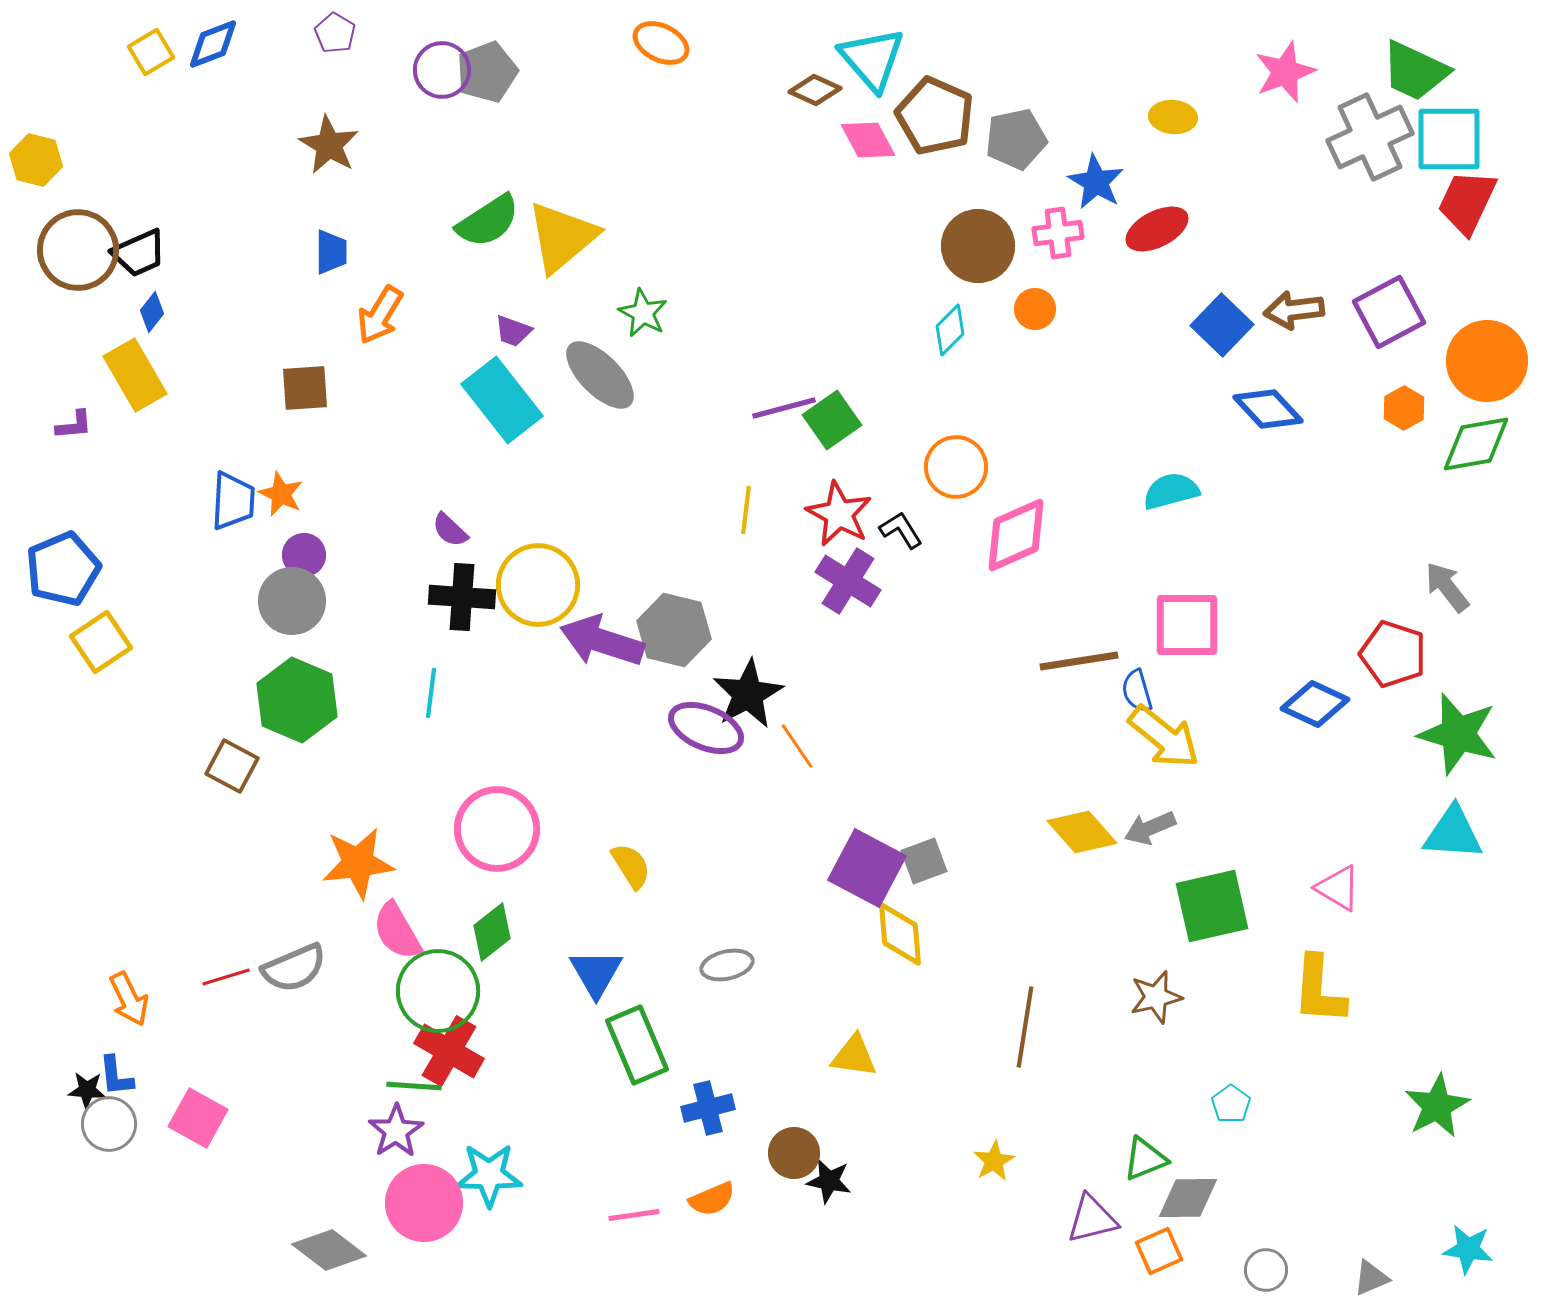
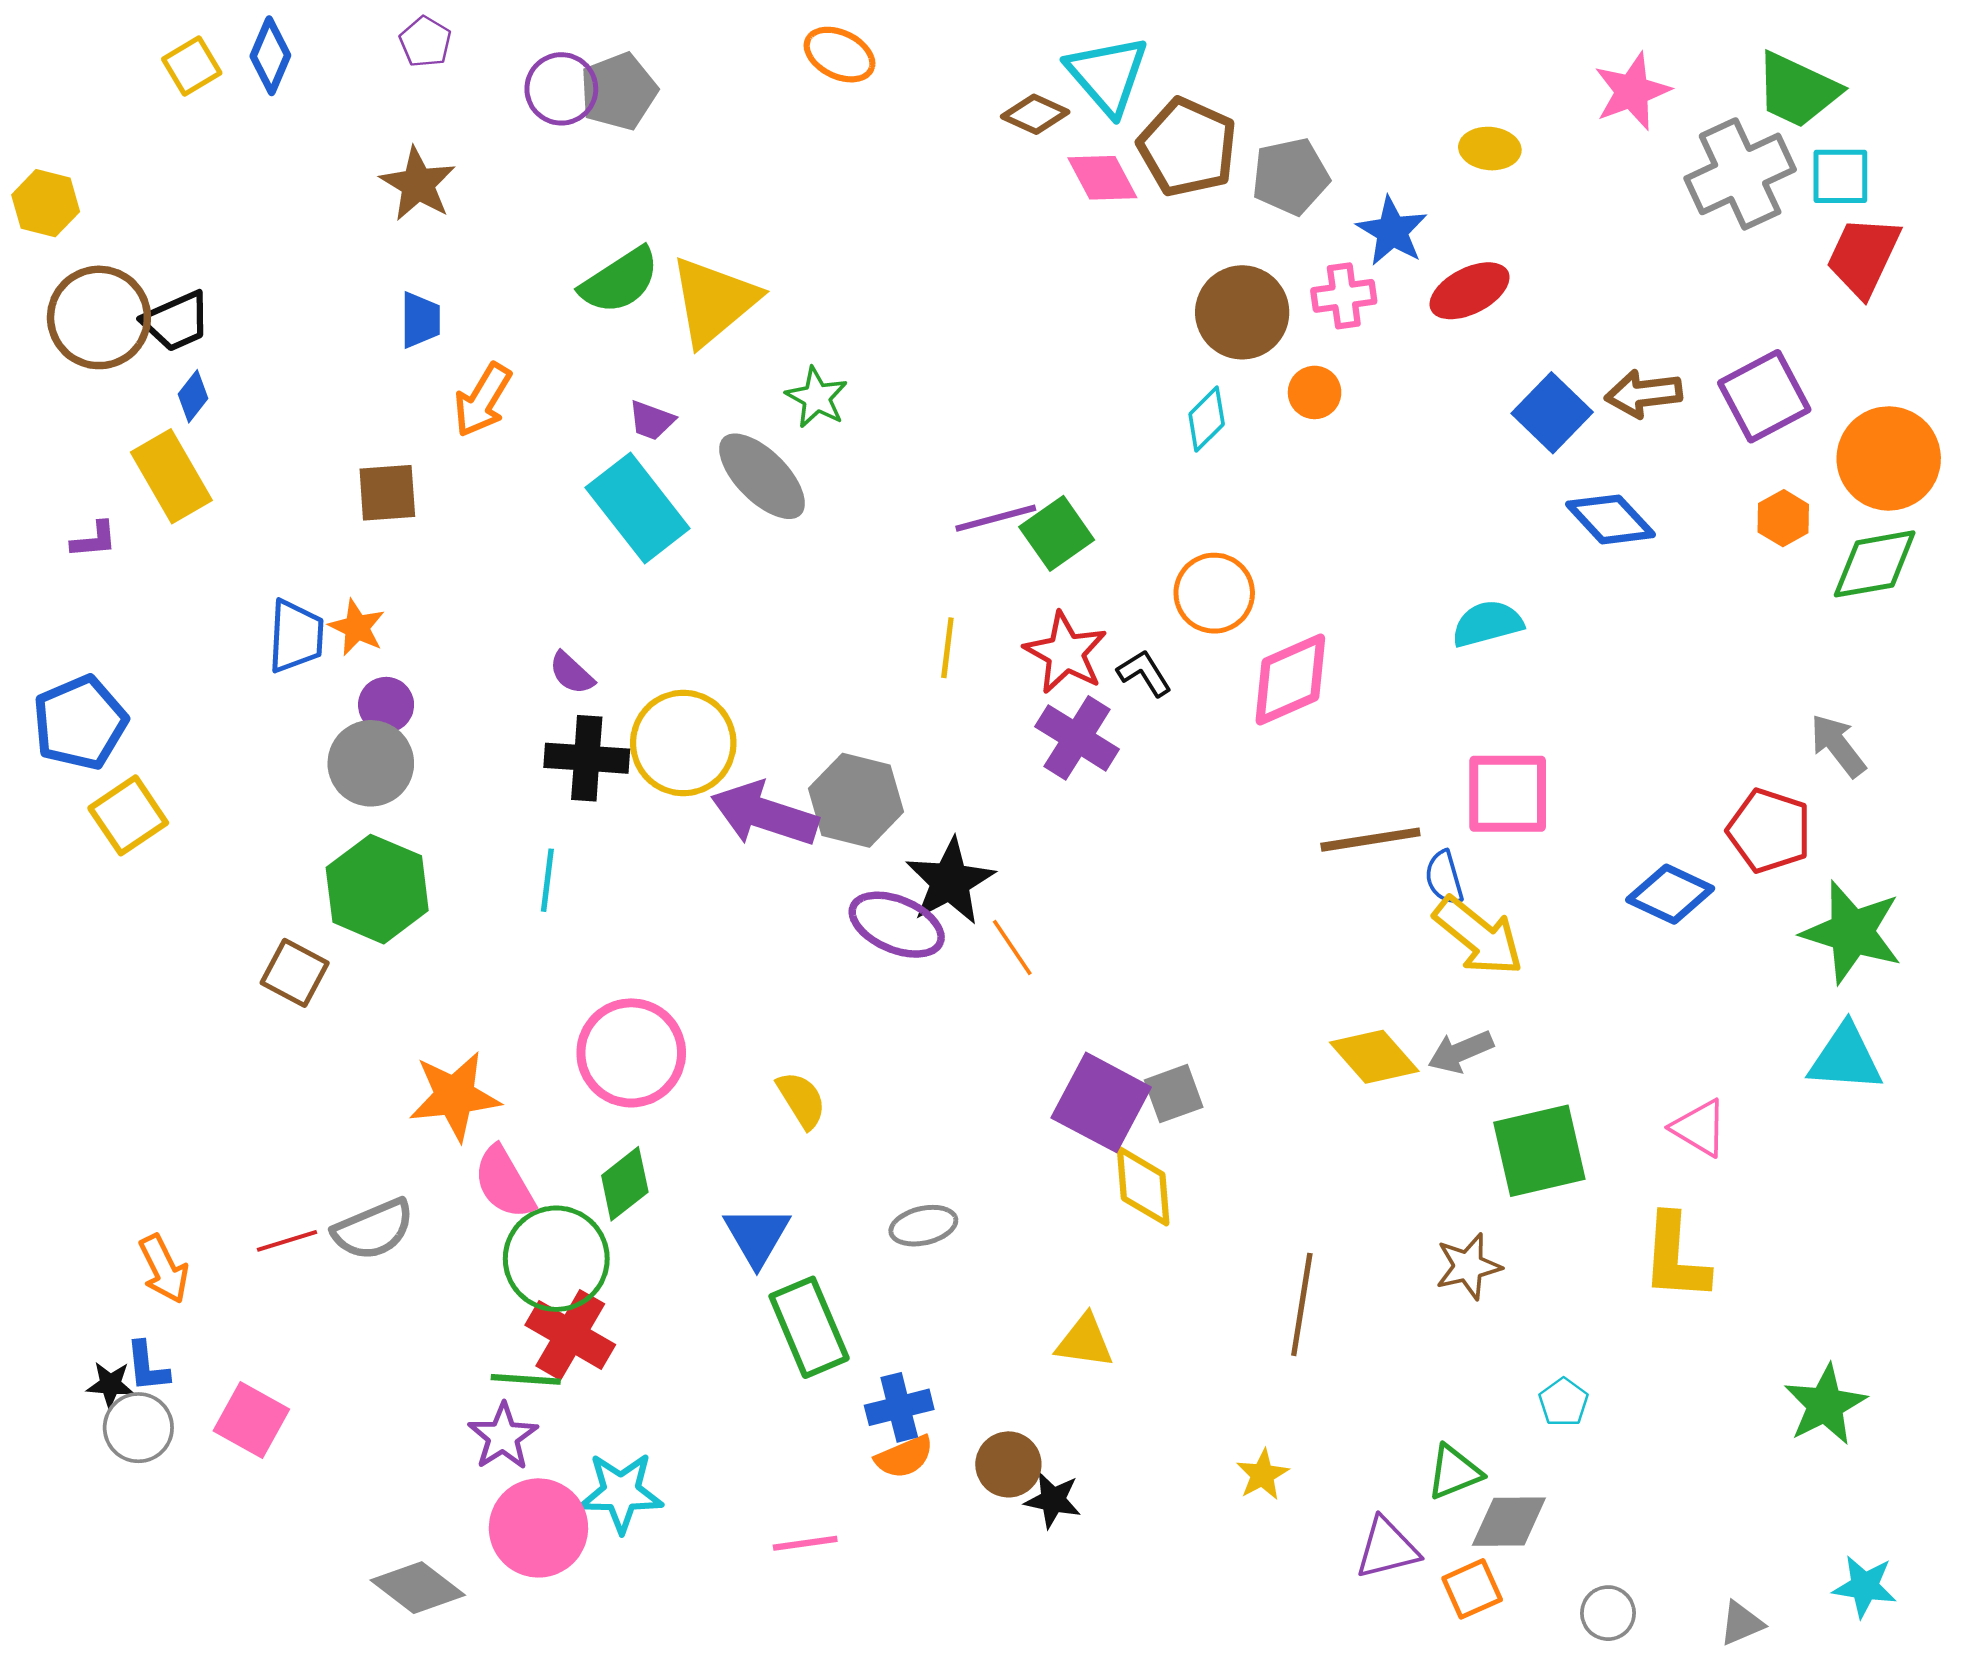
blue diamond: (213, 44) -> (270, 56), turned -46
cyan square: (1449, 139) -> (1840, 176), size x0.7
orange semicircle: (712, 1199) -> (904, 1457), moved

